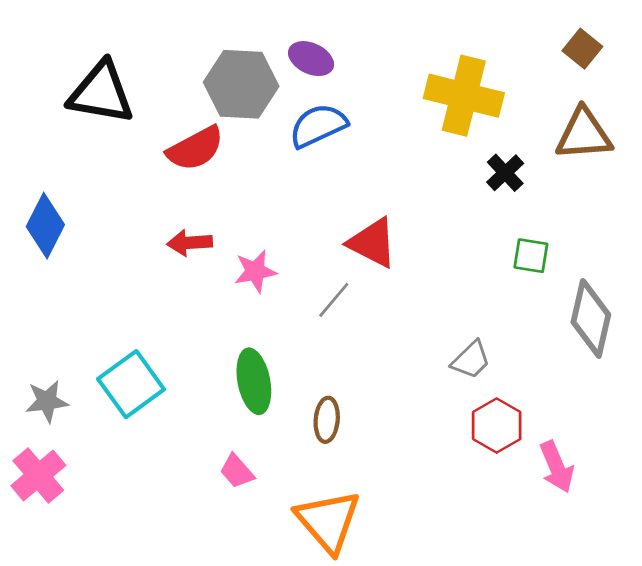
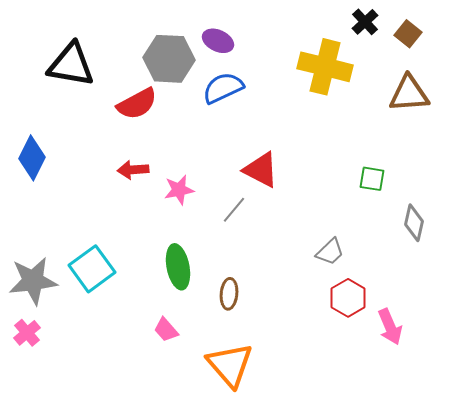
black cross: (505, 173) -> (365, 22), moved
gray diamond: (591, 318) -> (414, 223), size x0.7
gray star: (47, 401) -> (33, 281), size x1.6
pink cross: (38, 475) -> (27, 333), size x0.7

